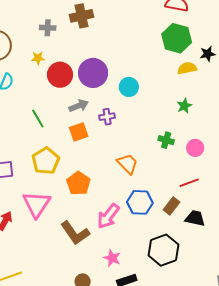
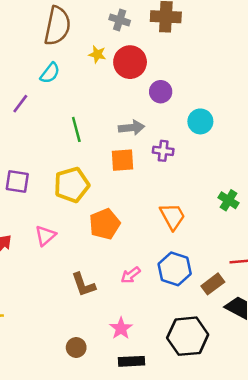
purple circle: (93, 73) -> (161, 92), size x0.6
red circle: (60, 75) -> (130, 62), moved
pink triangle: (36, 204) -> (45, 236), size x0.6
pink arrow: (108, 216) -> (131, 275), size x0.6
brown L-shape: (75, 233) -> (83, 285), size x0.7

